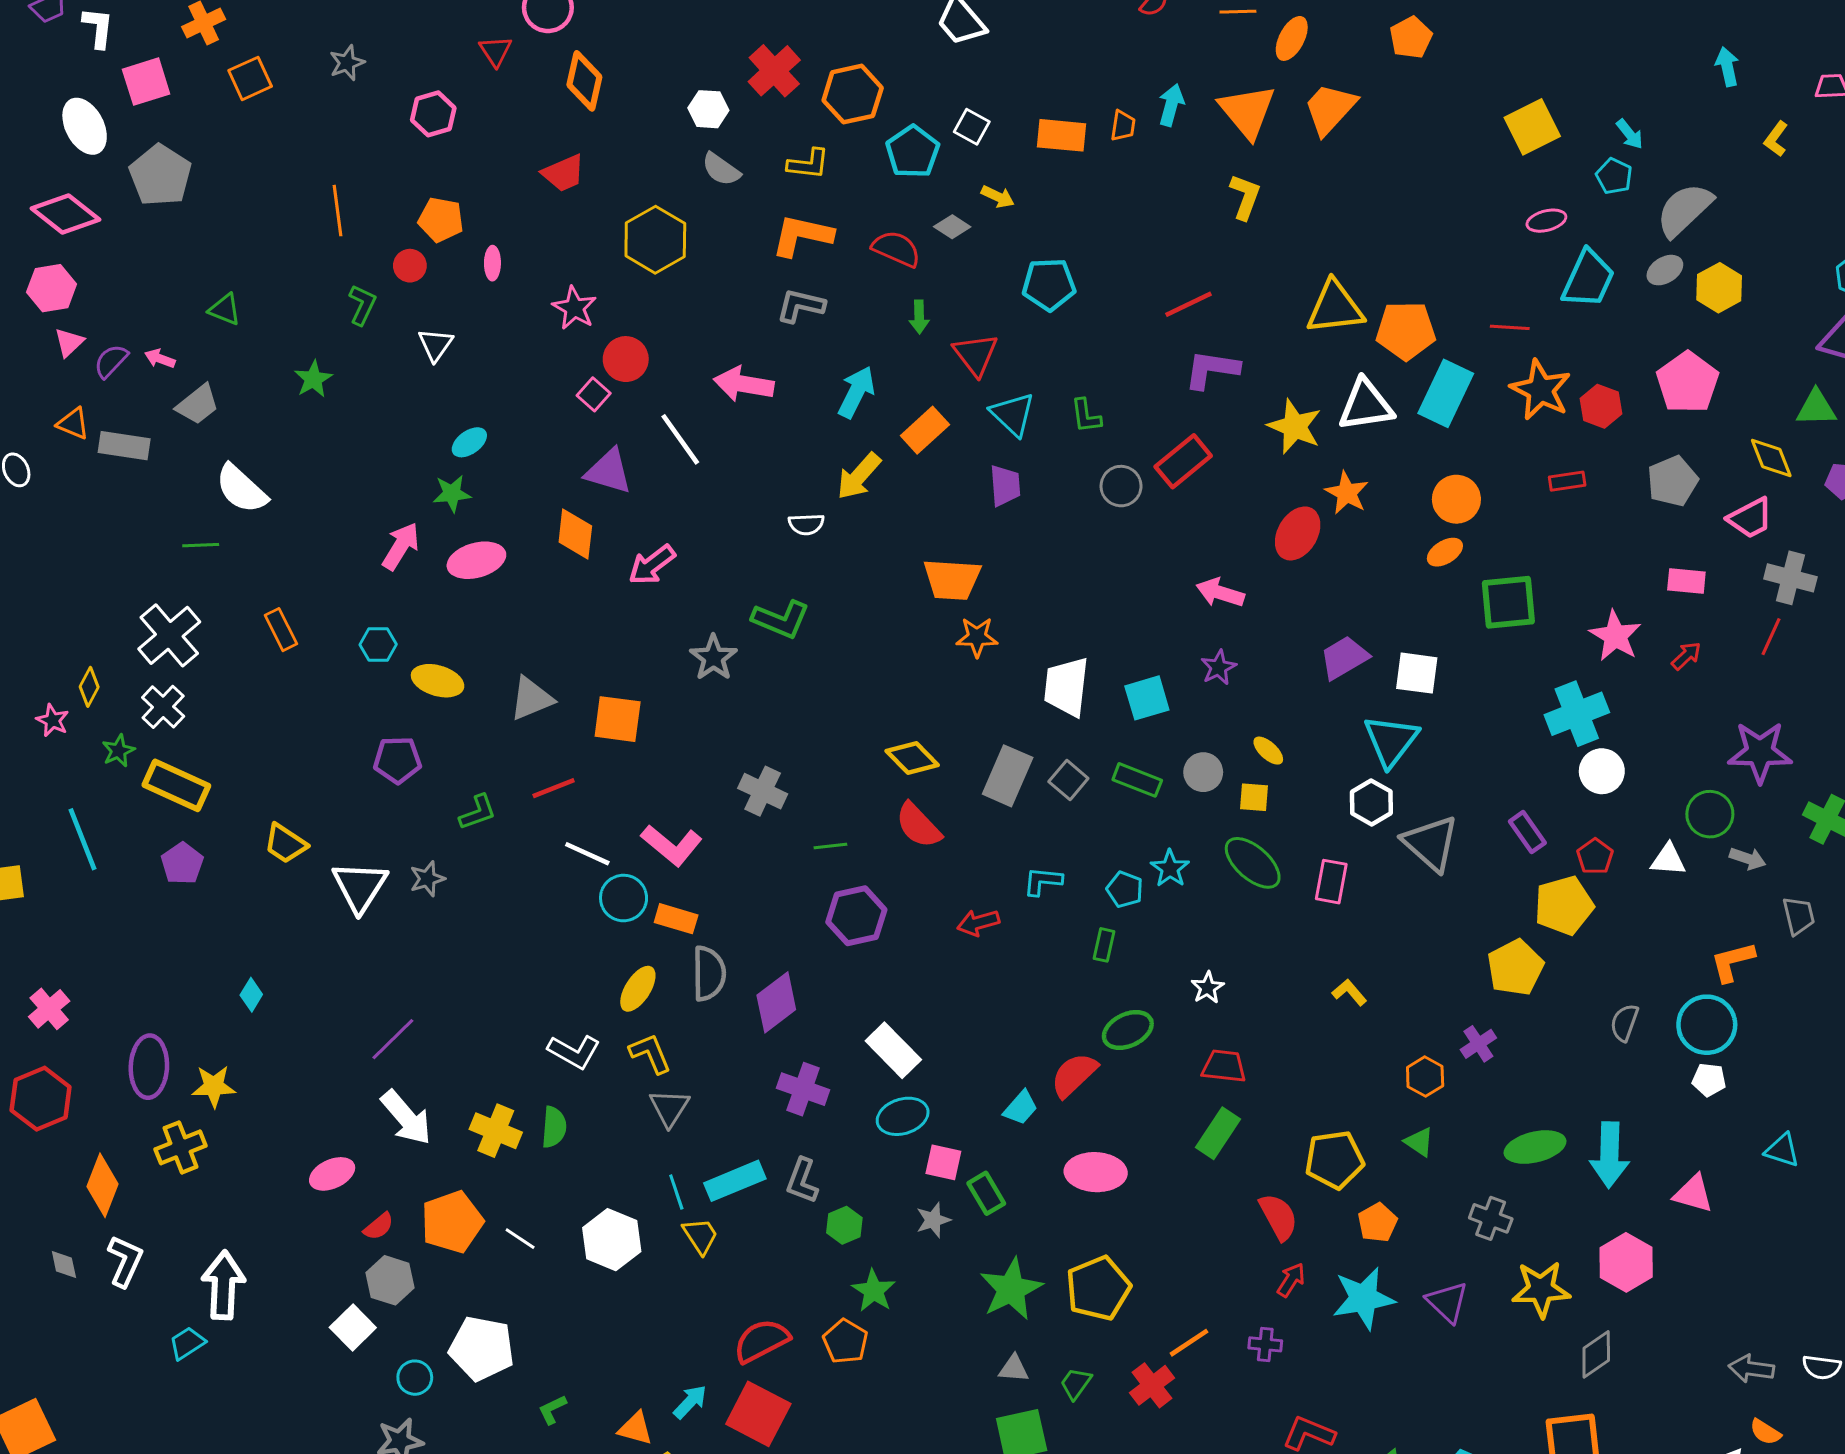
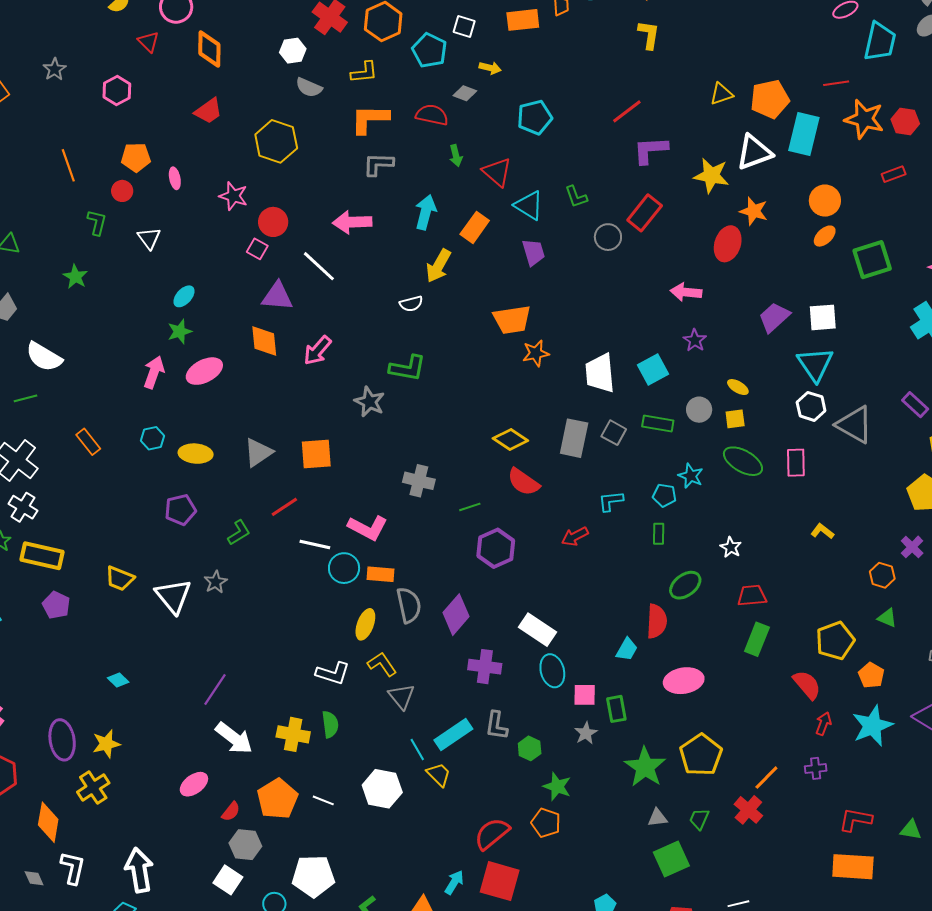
yellow triangle: (1335, 308) -> (721, 94), size x0.6
cyan diamond: (251, 995) -> (118, 680), turned -65
red semicircle: (1074, 1075) -> (657, 621), turned 148
cyan ellipse: (903, 1116) -> (552, 671), turned -76
green rectangle: (986, 1193) -> (616, 709), turned 32

